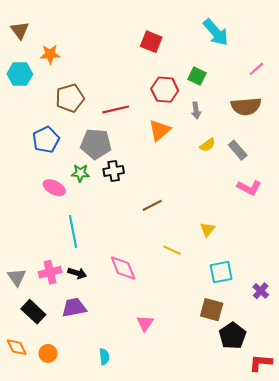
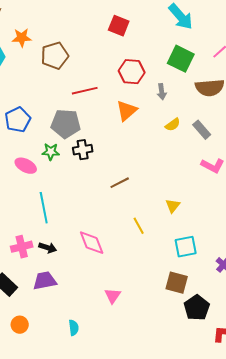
green square: (197, 76) -> (181, 59), moved, size x1.5
brown pentagon: (70, 98) -> (55, 56), moved
yellow line: (172, 250) -> (139, 226), turned 36

